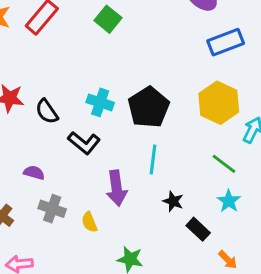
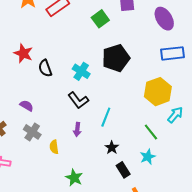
black pentagon: (149, 107) -> (116, 58), moved
black L-shape: (84, 143) -> (78, 100), moved
purple arrow: (116, 188) -> (77, 130), size x0.6

